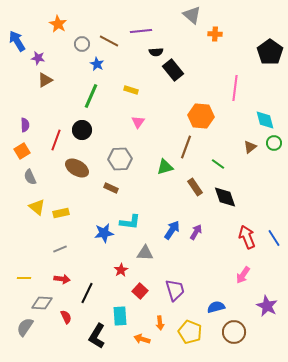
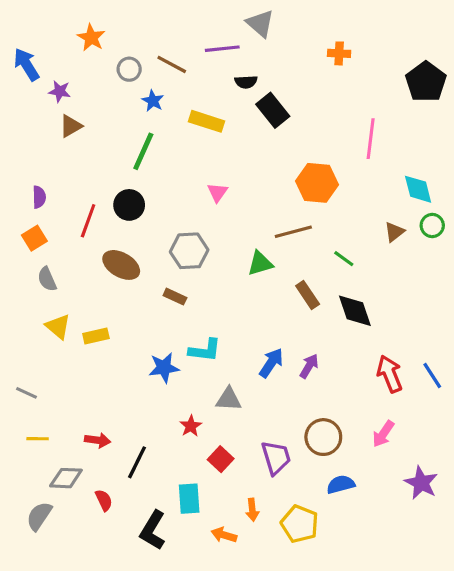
gray triangle: (192, 15) -> (260, 23), moved
yellow rectangle: (131, 90) -> (206, 121), moved, size x1.5
brown line: (186, 147) -> (293, 232), turned 55
gray line: (60, 249) -> (26, 393), moved, turned 48
brown circle: (234, 332) -> (323, 437), moved

